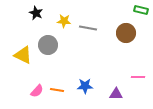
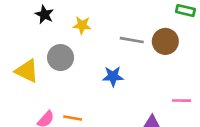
gray line: (88, 28) -> (132, 40), moved
blue star: (85, 86) -> (113, 76), moved

